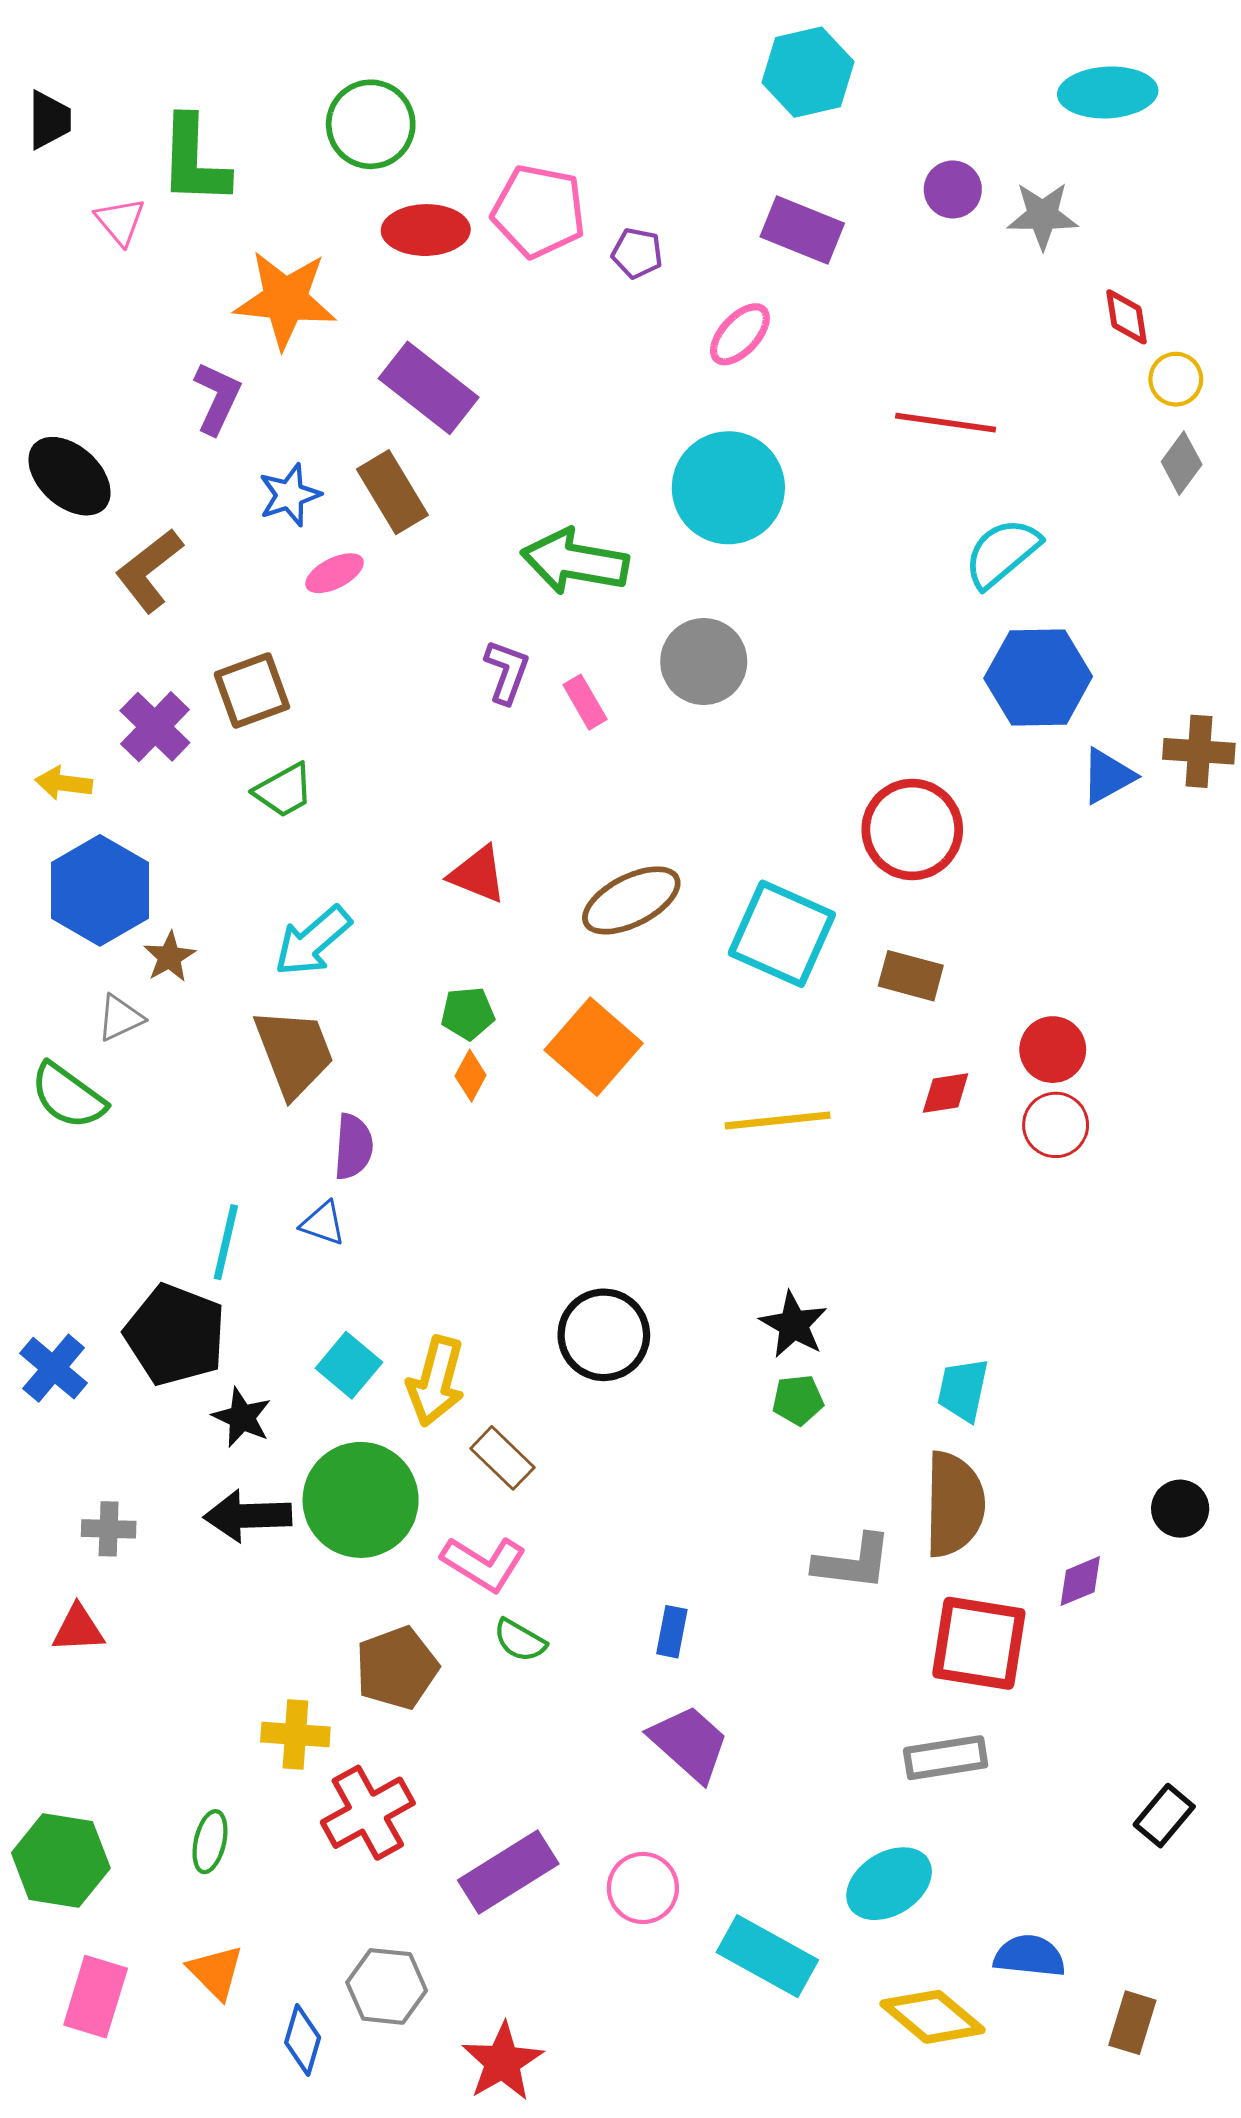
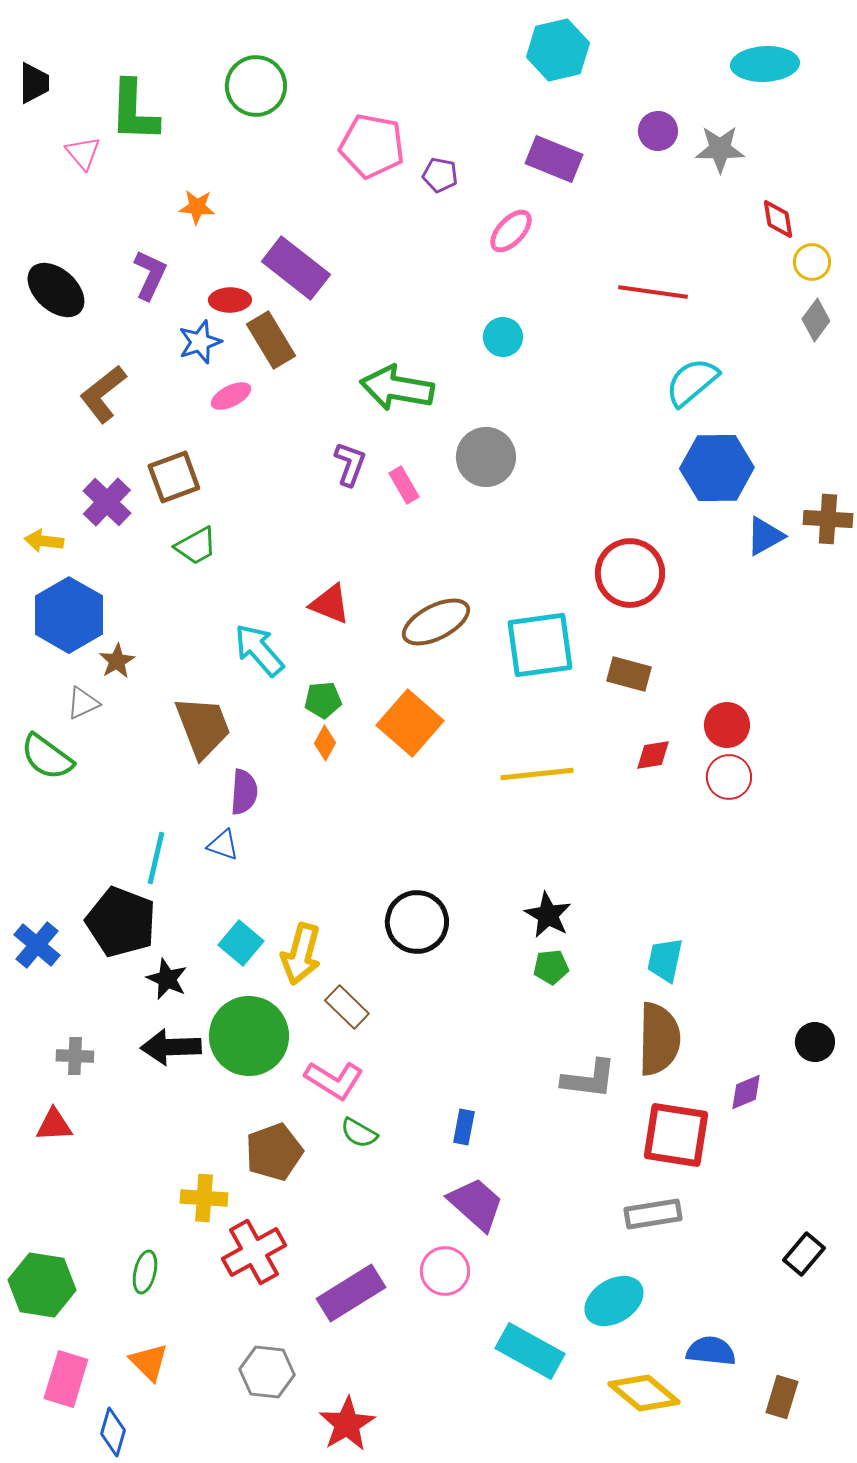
red ellipse: (426, 230) -> (230, 300), moved, size x0.7
orange star: (285, 300) -> (197, 207), size x0.5
black ellipse: (70, 476) -> (56, 290), moved
cyan circle: (728, 488) -> (503, 337), size x0.5
cyan square: (782, 934) -> (540, 645), turned -32
cyan arrow: (313, 941) -> (259, 650), moved, turned 90
pink circle: (643, 1888) -> (445, 1271), moved
blue diamond: (303, 2040) -> (113, 1432), moved

